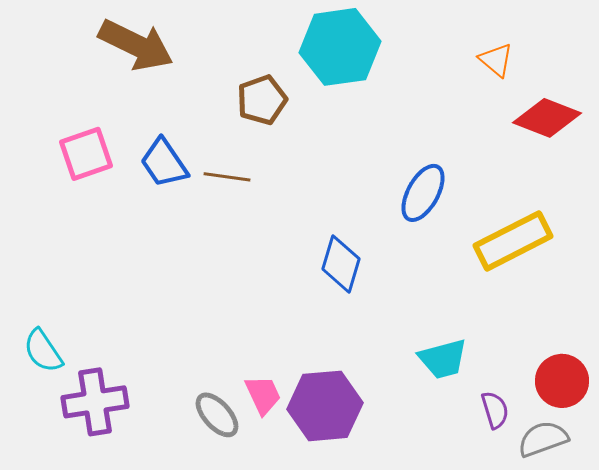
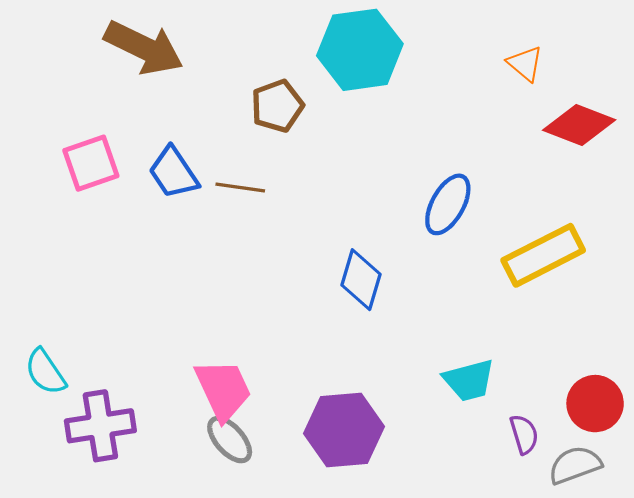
pink trapezoid: (263, 395) -> (223, 390), moved, size x1.5

